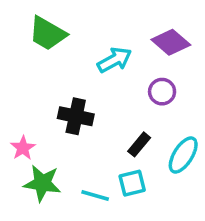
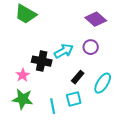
cyan arrow: (114, 60) -> (64, 51), moved
pink star: (23, 148) -> (23, 75), moved
cyan line: (95, 195) -> (53, 106), turned 63

